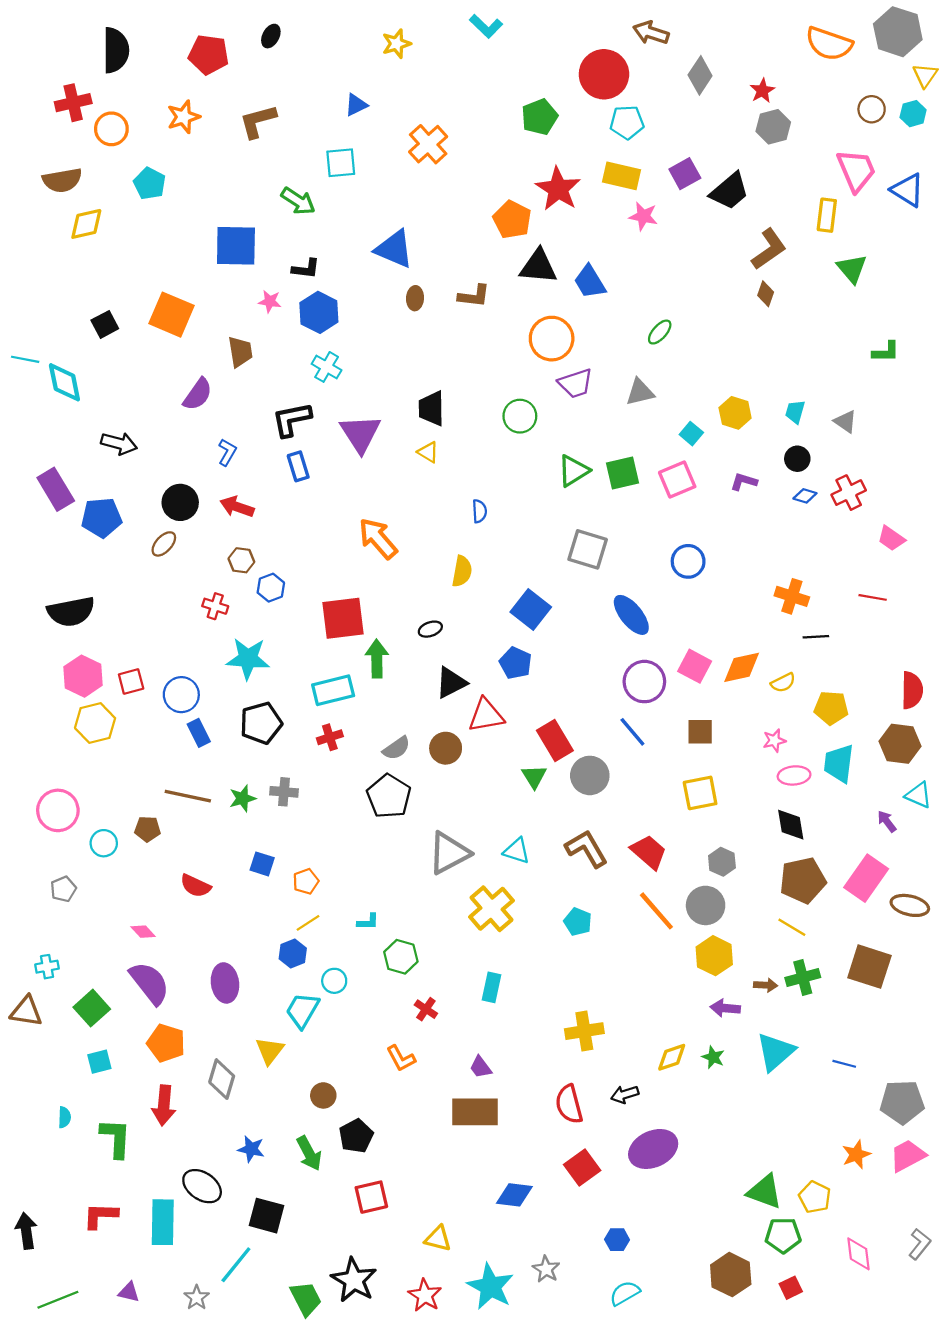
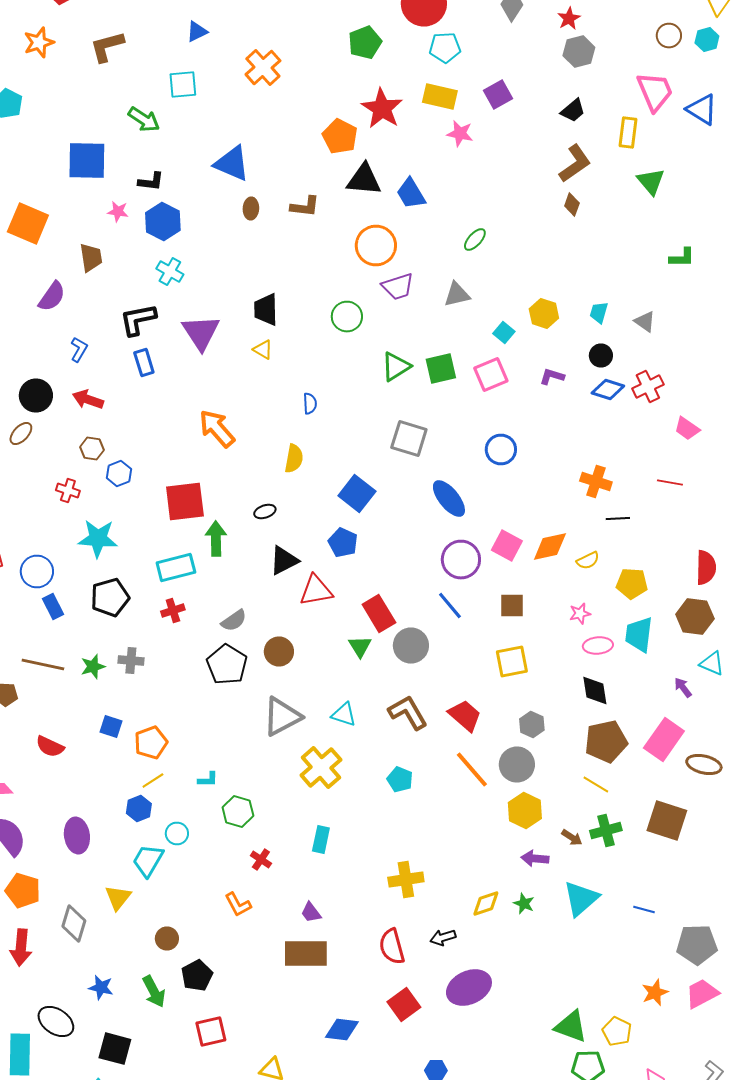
black trapezoid: (730, 191) -> (573, 110), moved, size x0.7
blue diamond: (805, 496) -> (608, 390), size x1.5
brown circle: (446, 748) -> (279, 652), moved
orange pentagon: (306, 881) -> (151, 742), size x1.4
brown arrow: (766, 985) -> (572, 838), turned 30

